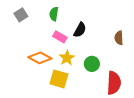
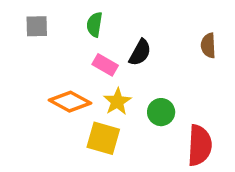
gray square: (21, 15) -> (37, 26), turned 32
brown semicircle: (119, 38) -> (208, 46), moved

